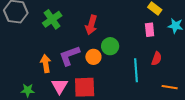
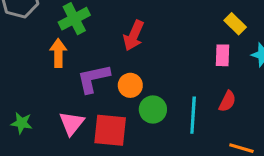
green circle: (110, 46) -> (153, 109), moved
orange arrow: (46, 64) -> (58, 53), moved

